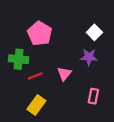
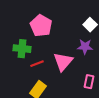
pink triangle: (64, 74) -> (63, 62), size x1.5

